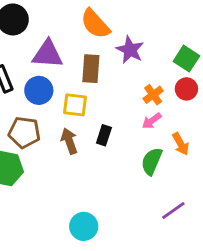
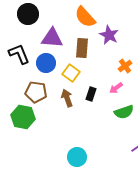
yellow square: (75, 105) -> (71, 73), turned 30
pink arrow: (152, 121) -> (116, 88), moved
green semicircle: (152, 161) -> (124, 112), turned -132

